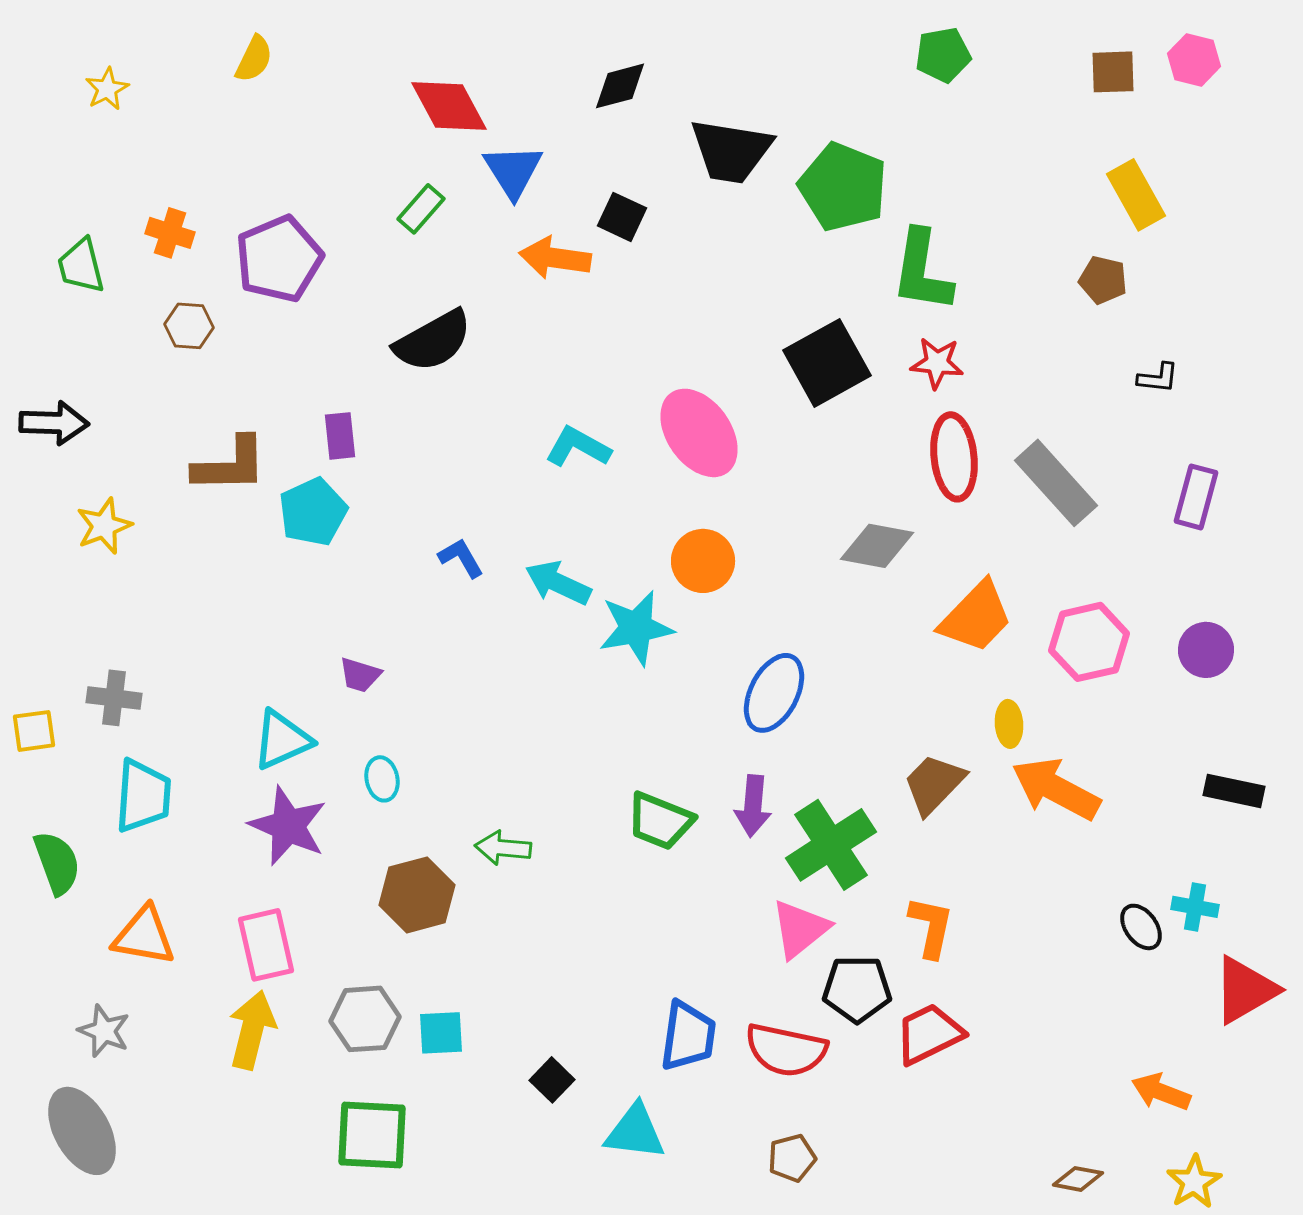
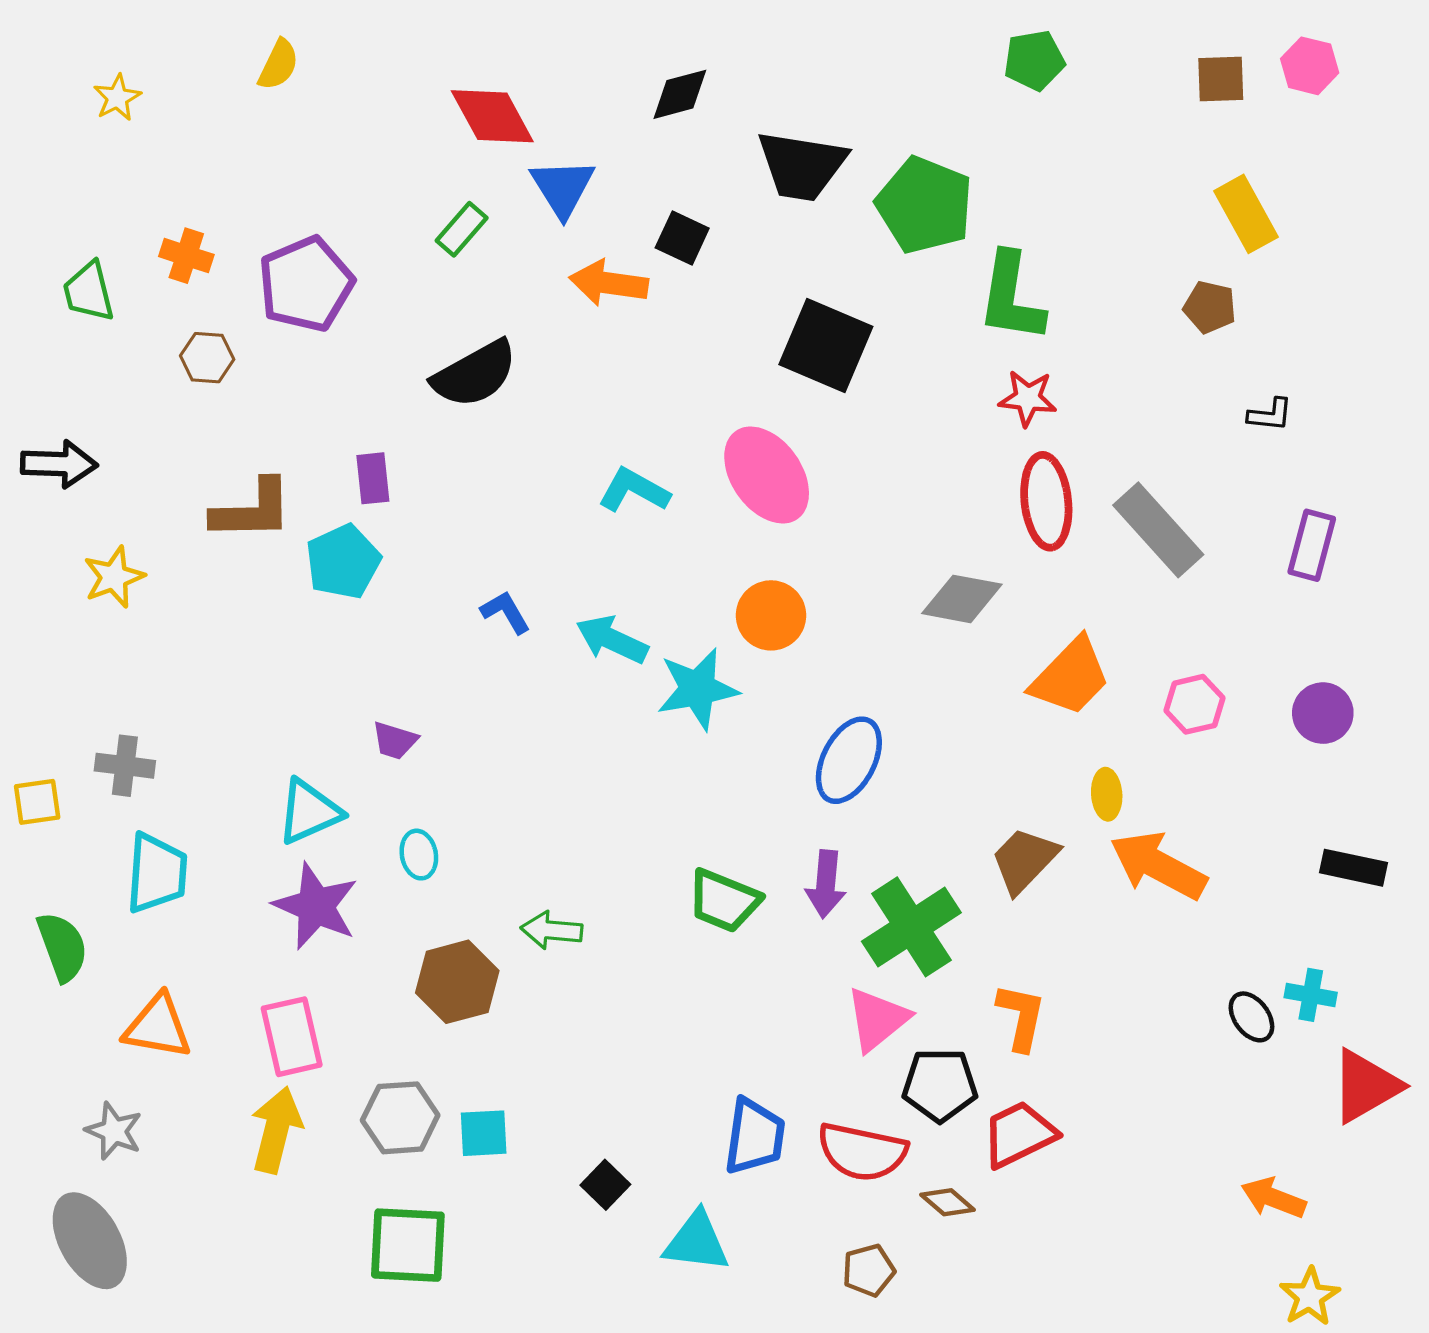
black square: (827, 363) -> (826, 346), moved, turned -38
pink hexagon: (1089, 642) -> (1194, 704), size x0.7
brown diamond: (1078, 1179) -> (948, 1202), moved, turned 30

